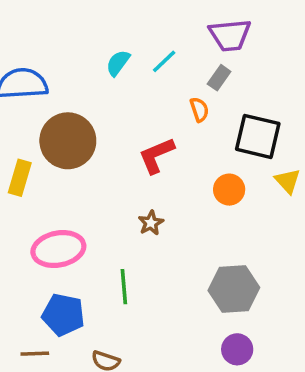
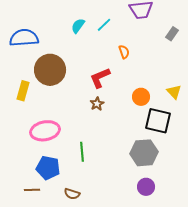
gray rectangle: (219, 78) -> (172, 34), moved
black square: (258, 136) -> (158, 121), moved
brown star: (151, 223) -> (97, 104), moved

